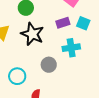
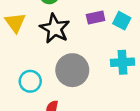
cyan cross: (71, 48) -> (123, 62), moved
gray circle: (49, 65) -> (72, 70), size x1.6

